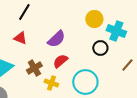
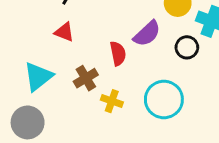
purple semicircle: (56, 39) -> (147, 34), moved
red semicircle: (60, 61) -> (118, 54), moved, turned 119

